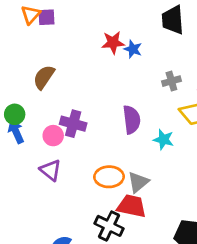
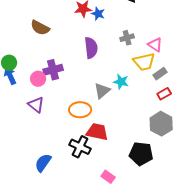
brown semicircle: (44, 77) -> (40, 28), moved, turned -96
purple semicircle: (132, 120) -> (91, 48), moved
purple cross: (73, 124) -> (53, 70), turned -30
gray triangle: (138, 182) -> (102, 91), moved

